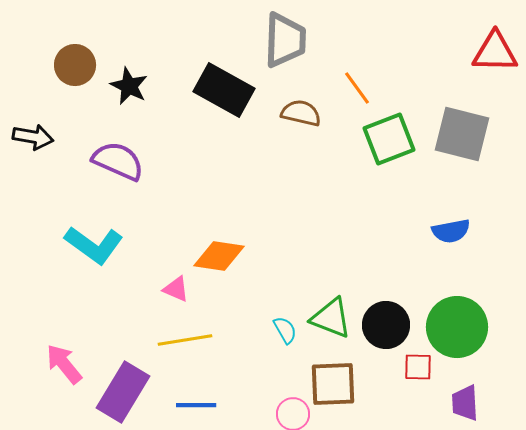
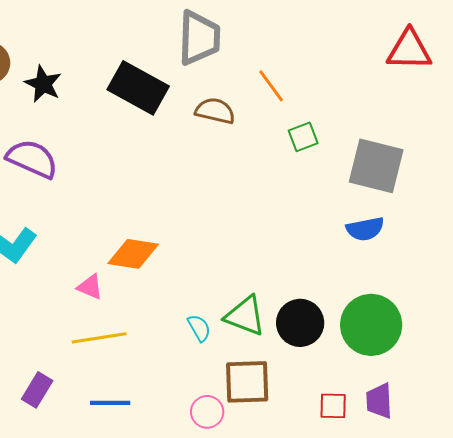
gray square: (462, 134) -> (376, 166), moved
green square: (389, 139) -> (303, 137), size x0.6
red square: (418, 367) -> (333, 406), moved
purple rectangle: (123, 392) -> (37, 390), size x0.6

